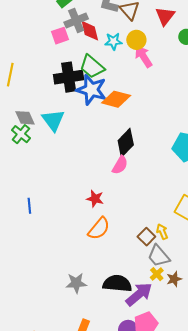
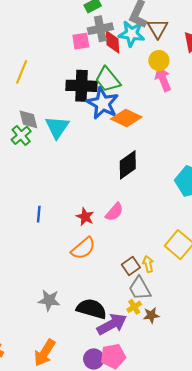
cyan star: (113, 41) -> (132, 34), moved, size x1.4
pink semicircle: (120, 165) -> (114, 212), moved
blue line: (29, 206) -> (39, 214), moved

